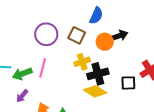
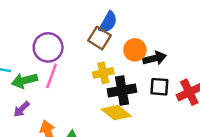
blue semicircle: (96, 16) -> (108, 22), moved
purple circle: (46, 34) -> (48, 47), moved
black arrow: (119, 36) -> (155, 58), moved
black square: (128, 83) -> (159, 87), moved

